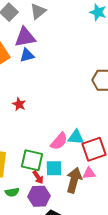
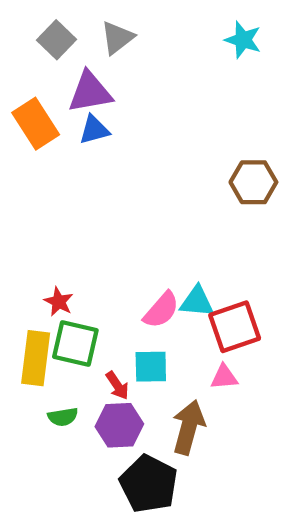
red star: (19, 104) -> (59, 302), moved
green square: (32, 160) -> (75, 344), moved
brown arrow: (74, 180) -> (189, 427), moved

